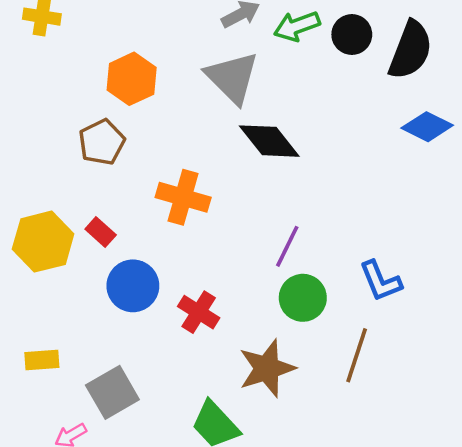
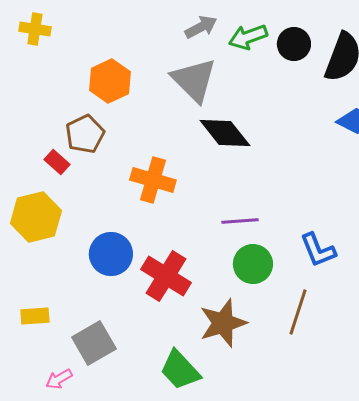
red rectangle: (101, 232) -> (57, 162), moved
purple line: (287, 246) -> (240, 221), turned 60
red cross: (199, 312) -> (166, 276), size x1.4

